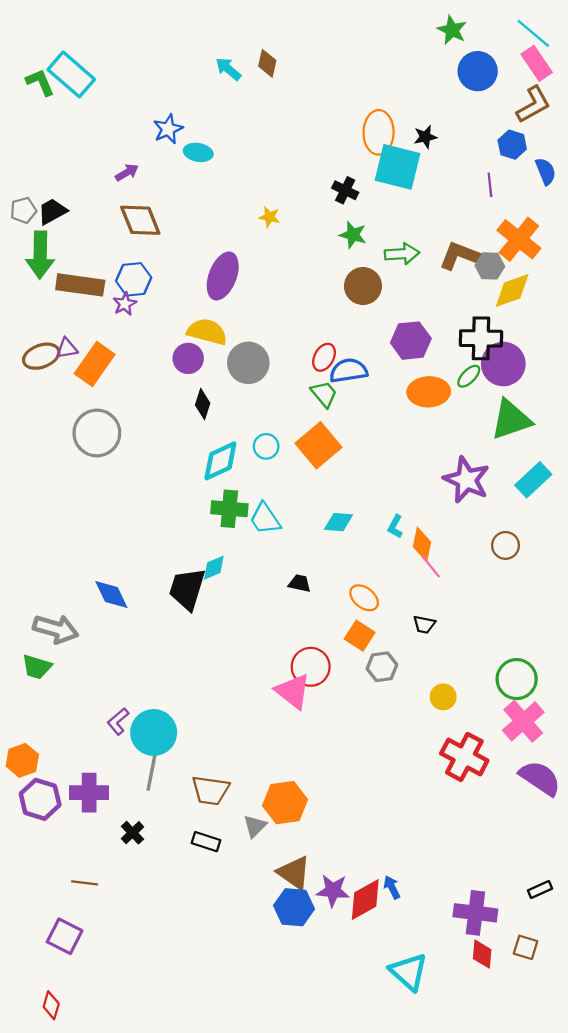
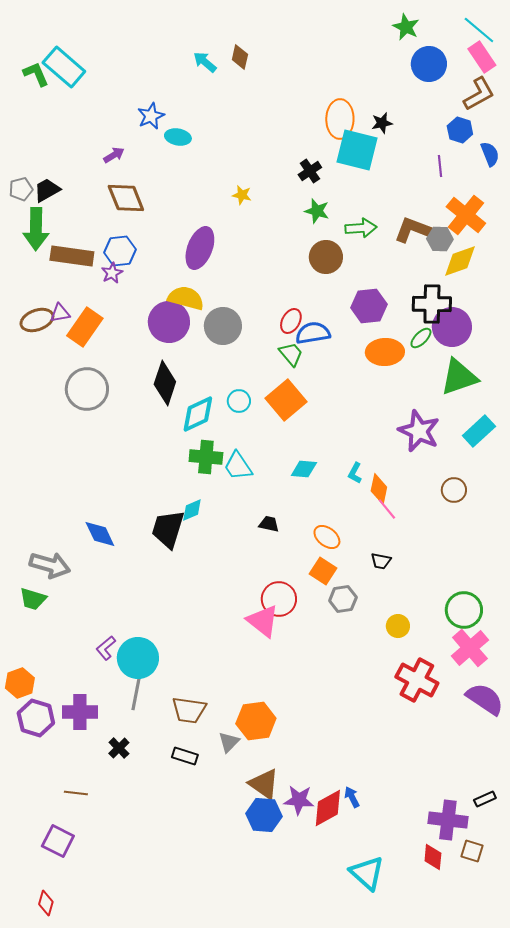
black cross: (345, 190) -> (310, 171), turned 30
purple circle: (188, 358) -> (169, 322), size x1.5
black diamond: (203, 404) -> (165, 383), moved, size x1.6
purple cross: (475, 913) -> (448, 820), moved

